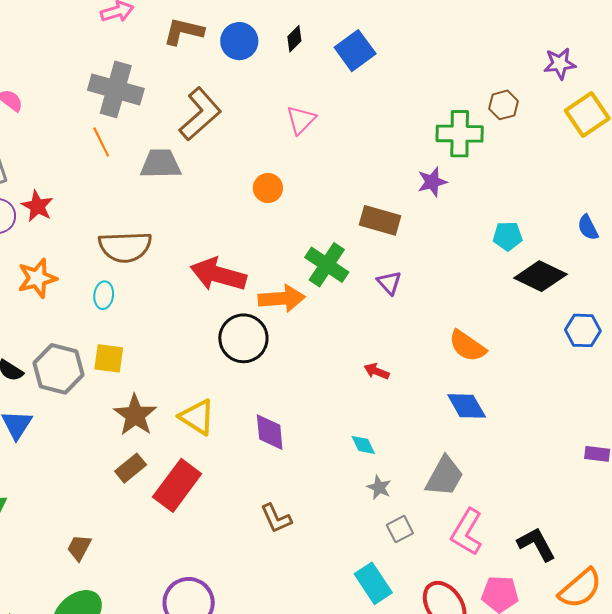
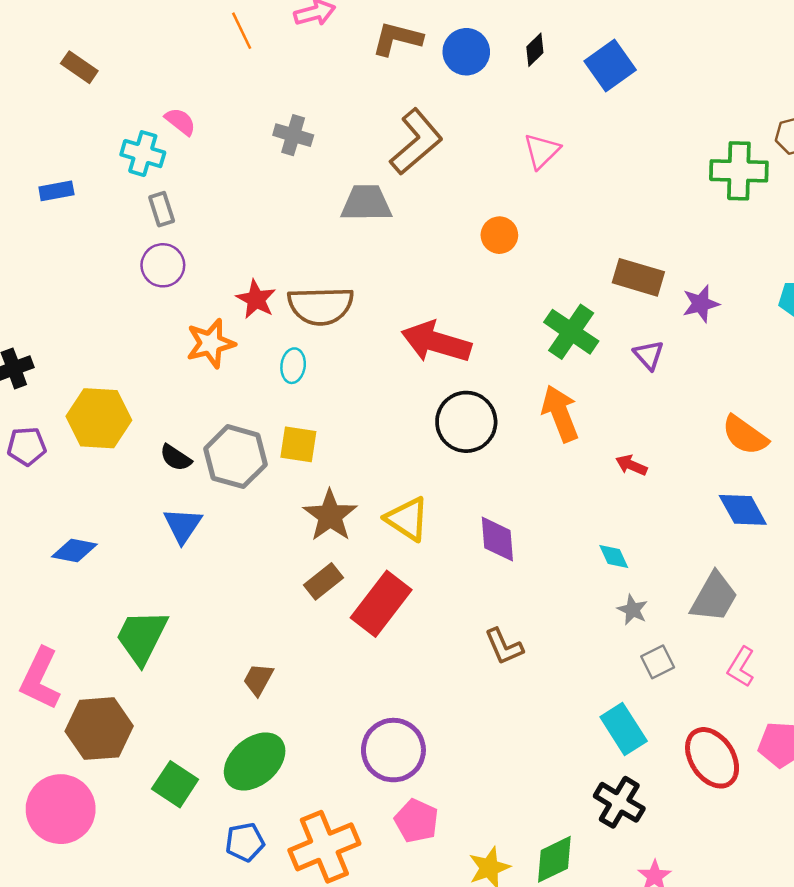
gray cross: (116, 89) -> (293, 135), moved, size x0.6
orange line: (101, 142) -> (242, 31), moved
purple star: (432, 182) -> (701, 304), moved
red star: (37, 206) -> (256, 299), moved
orange arrow: (282, 298) -> (560, 413), moved, turned -108
pink L-shape: (467, 532) -> (741, 667), size x0.7

